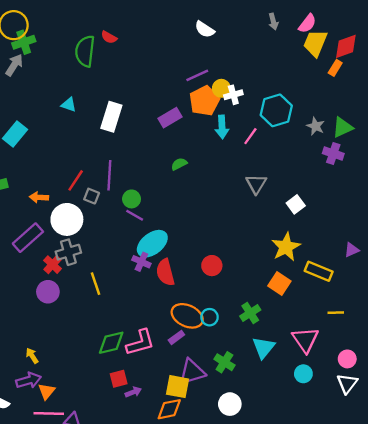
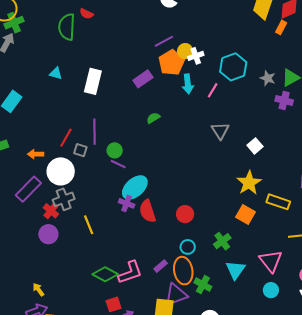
red circle: (212, 266) -> (185, 214), moved
orange ellipse: (187, 316) -> (183, 271), moved, turned 60
green diamond: (111, 343) -> (105, 274), turned 45

